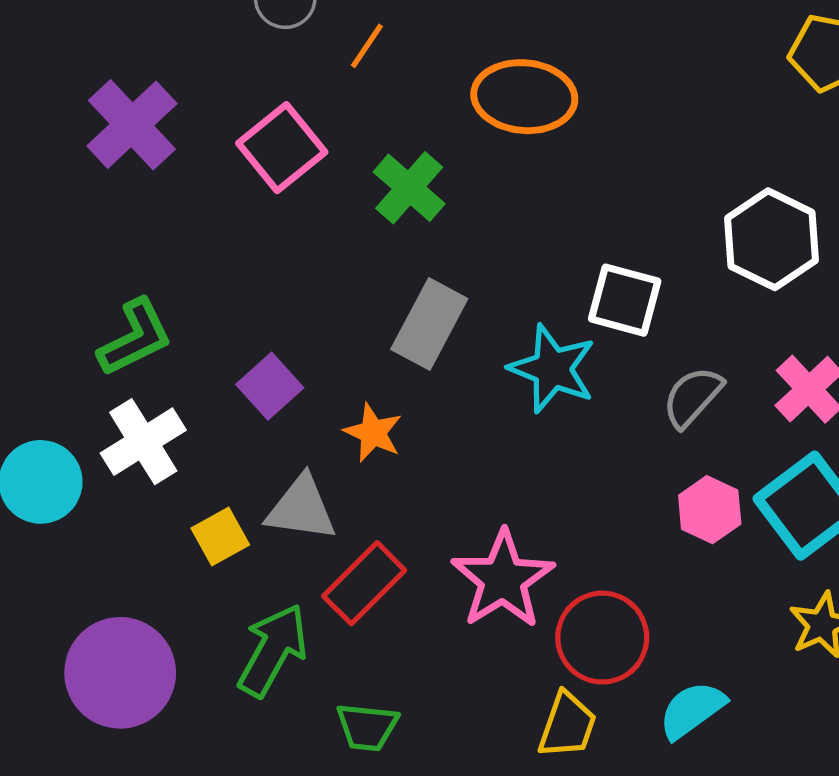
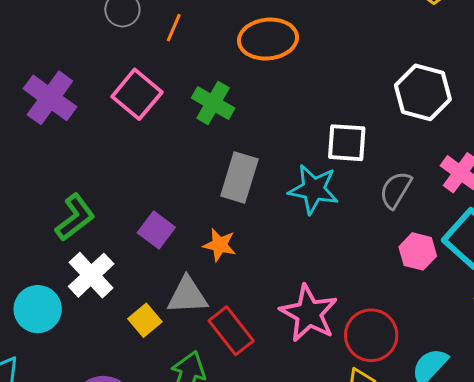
red rectangle: (364, 583) -> (231, 331), turned -72

